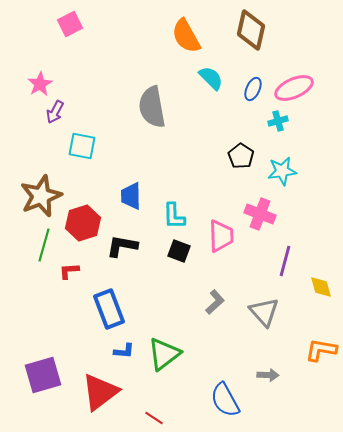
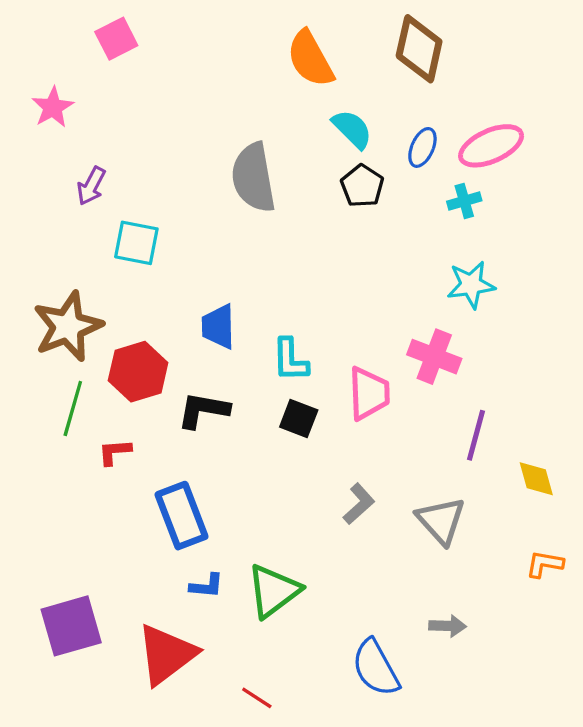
pink star: (40, 84) -> (53, 107), moved
black pentagon: (241, 156) -> (362, 186), moved
orange L-shape: (321, 350) -> (545, 564), moved, size x0.7

